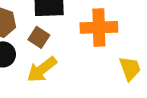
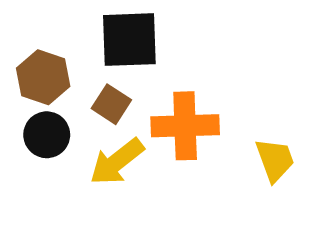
orange cross: (99, 27) -> (185, 126), moved

